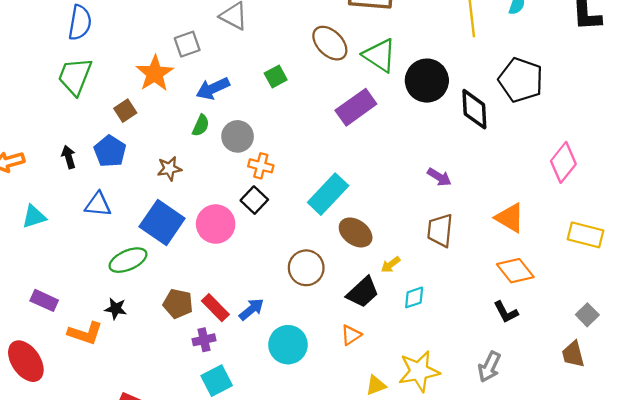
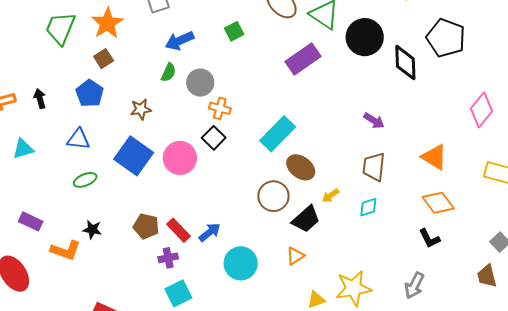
orange star: (155, 73) -> (107, 23), moved
black arrow: (69, 157) -> (40, 99), moved
green ellipse: (128, 260) -> (85, 180), moved, size x0.7
brown circle: (306, 268) -> (273, 196), moved
cyan diamond: (414, 297) -> (368, 207), moved

